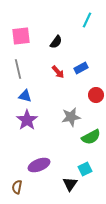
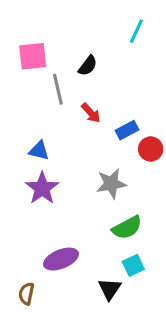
blue rectangle: (81, 68) -> (127, 130), moved
gray line: (18, 69) -> (58, 89), moved
green semicircle: (91, 137) -> (127, 228), moved

